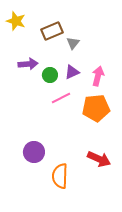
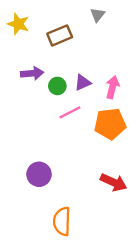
gray triangle: (73, 43) -> (98, 15), moved
orange semicircle: (60, 176) -> (62, 221), moved

